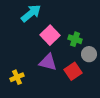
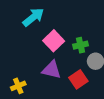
green cross: (75, 39) -> (81, 45), turned -32

